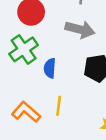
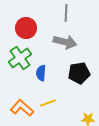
yellow line: (59, 106) -> (48, 103), turned 63

